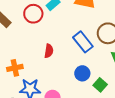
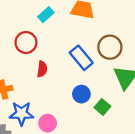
red circle: (33, 14) -> (26, 42), moved

